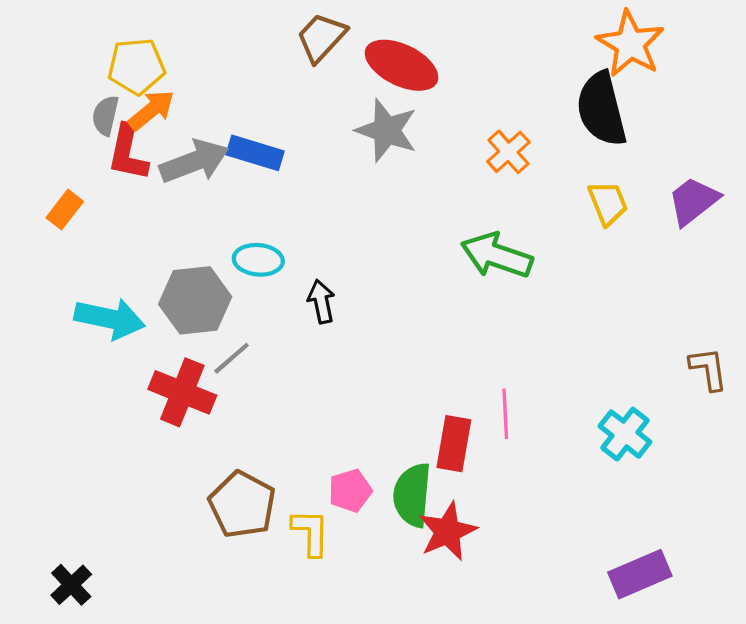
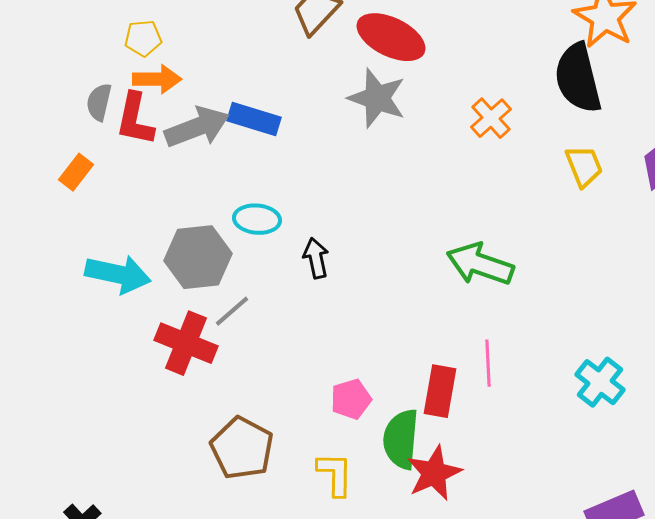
yellow pentagon: (136, 66) -> (143, 38), size x0.7
orange arrow: (151, 110) -> (157, 79), turned 39
gray semicircle: (105, 115) -> (99, 102), moved
green arrow: (497, 256) -> (480, 264), moved
pink pentagon: (350, 491) -> (351, 399), moved
yellow L-shape: (311, 532) -> (335, 474), moved

